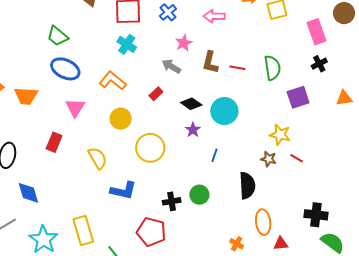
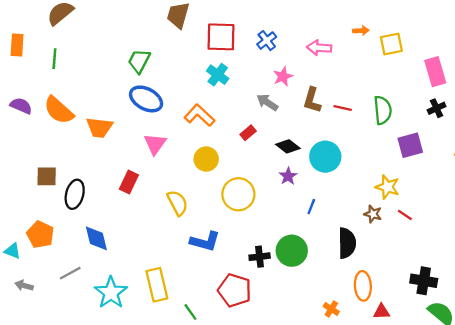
green trapezoid: (58, 36) -> (139, 61), turned 75
green circle: (199, 195) -> (292, 251), size x1.4

